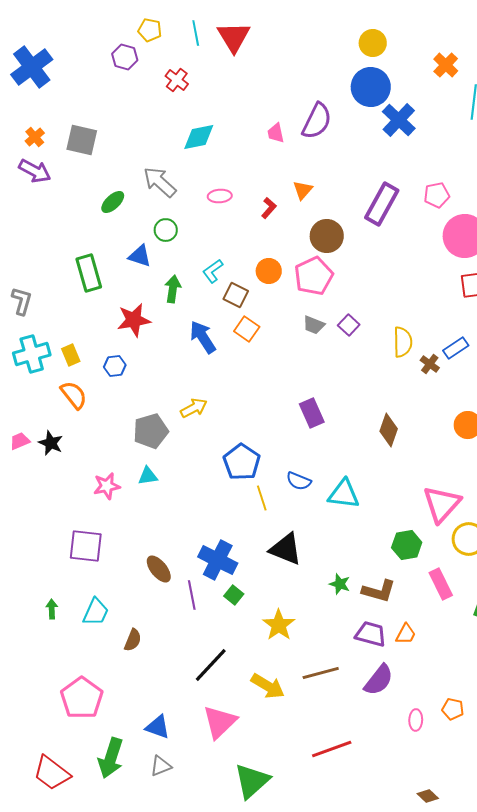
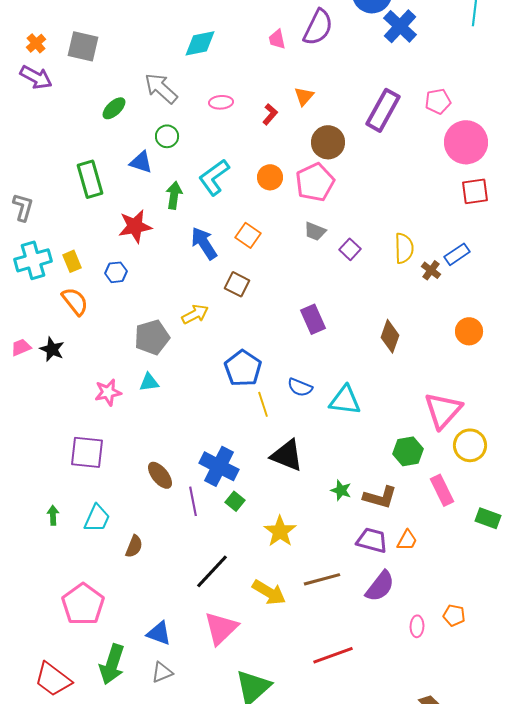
cyan L-shape: (213, 271) -> (214, 177), size x1.5
brown square: (236, 295) -> (237, 284), moved
purple square: (349, 325) -> (350, 249), moved

